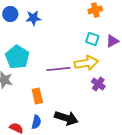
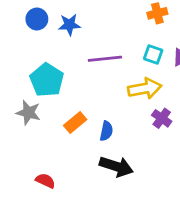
purple line: (58, 69) -> (105, 59), moved
orange rectangle: (37, 96) -> (75, 123), moved, turned 63
blue semicircle: (36, 122) -> (106, 131), moved

